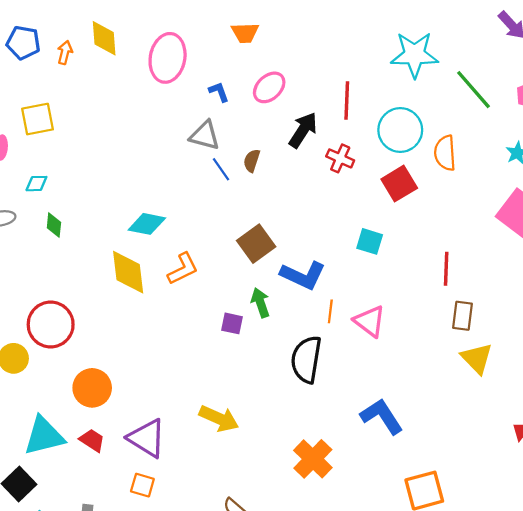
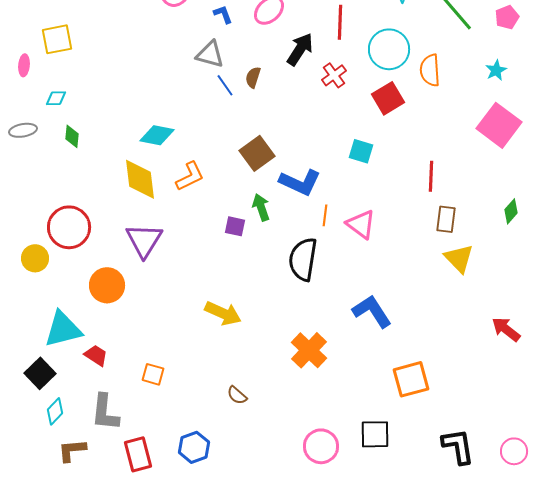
red cross: (340, 158) -> (334, 75), turned 30
purple triangle: (147, 438) -> (144, 240), moved, turned 30
red trapezoid: (92, 440) -> (96, 355), moved

